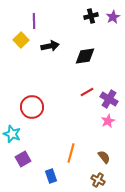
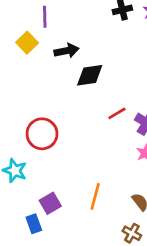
black diamond: (85, 56) -> (90, 75), moved
purple square: (23, 159) -> (50, 203), moved
blue rectangle: (51, 176) -> (34, 224), moved

